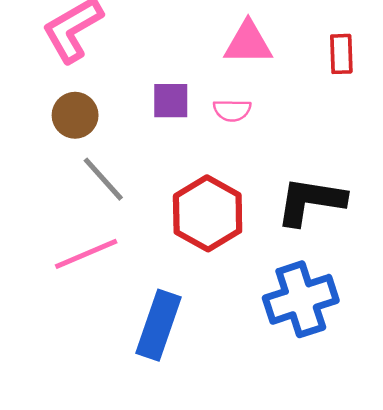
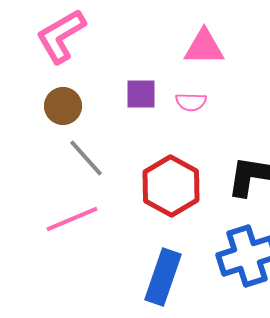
blue rectangle: (158, 325) -> (163, 277), moved

